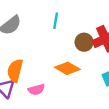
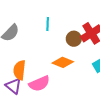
pink semicircle: (36, 90) -> (39, 84), size x1.5

